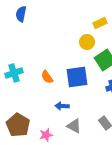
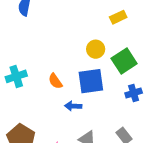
yellow circle: (87, 42) -> (96, 49), moved
blue arrow: (62, 106) -> (73, 106), moved

